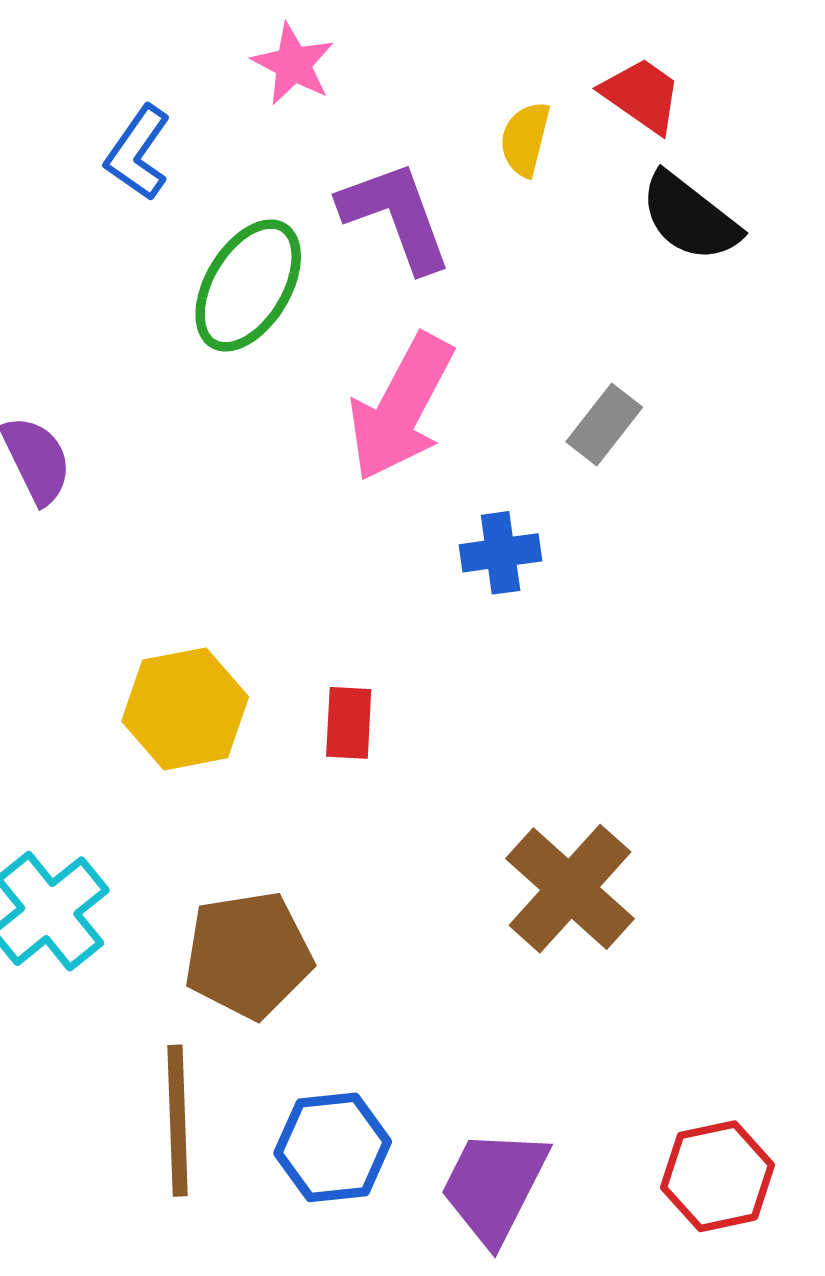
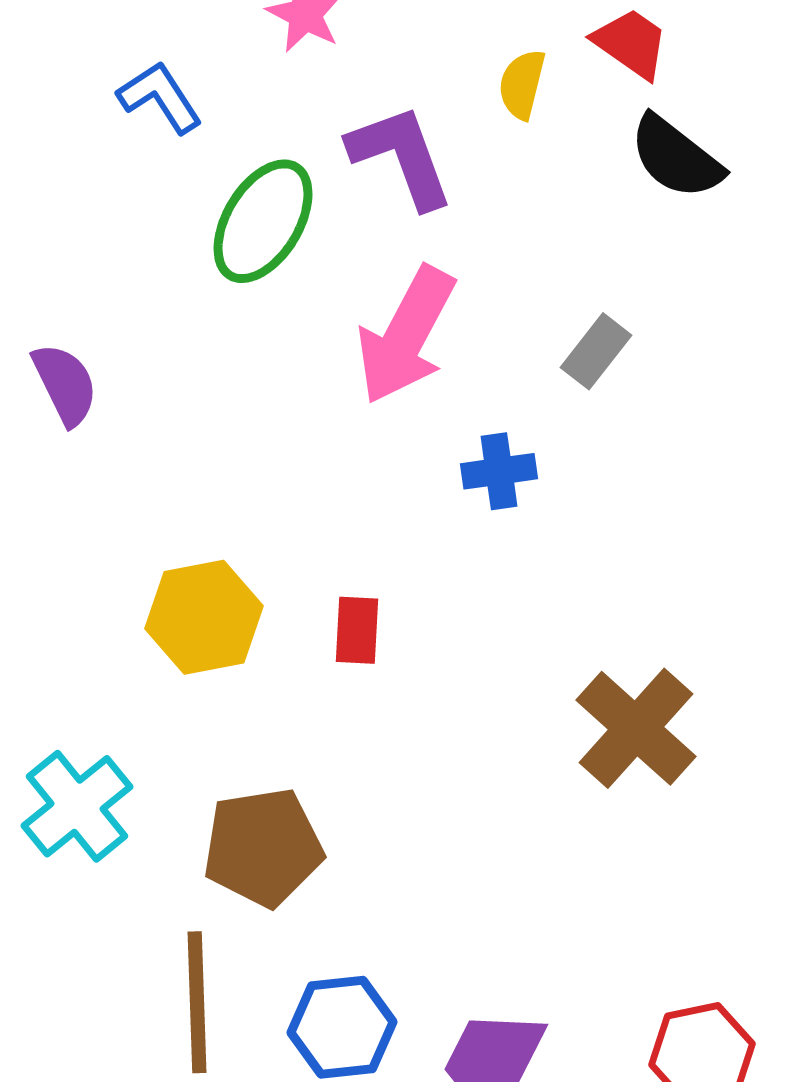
blue L-shape: (138, 153) -> (160, 97), turned 112
brown cross: (570, 889) -> (636, 728), moved

